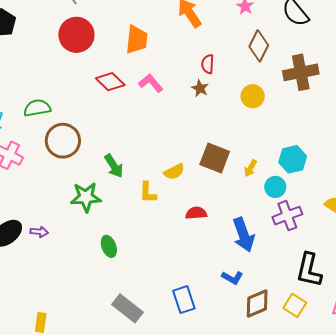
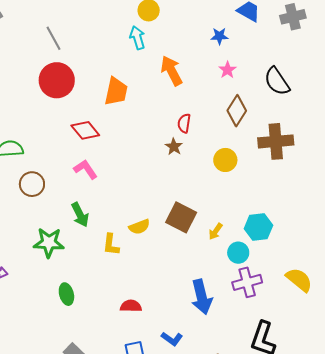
pink L-shape: (151, 83) -> (86, 169), moved
brown circle: (63, 141) -> (32, 184), size x0.7
red semicircle: (196, 213) -> (131, 306), moved
blue L-shape: (232, 278) -> (172, 339), moved

